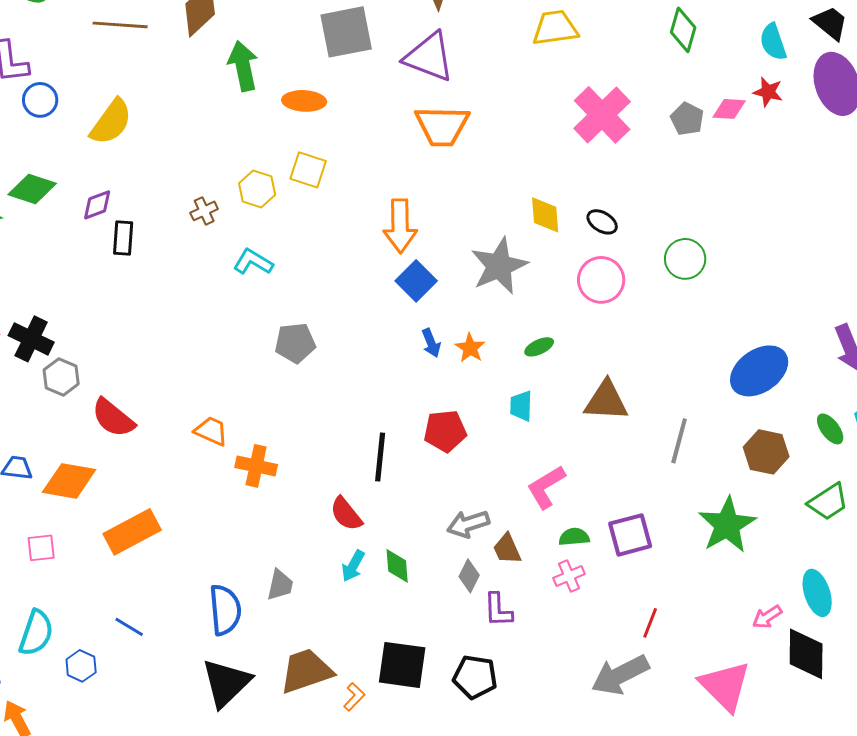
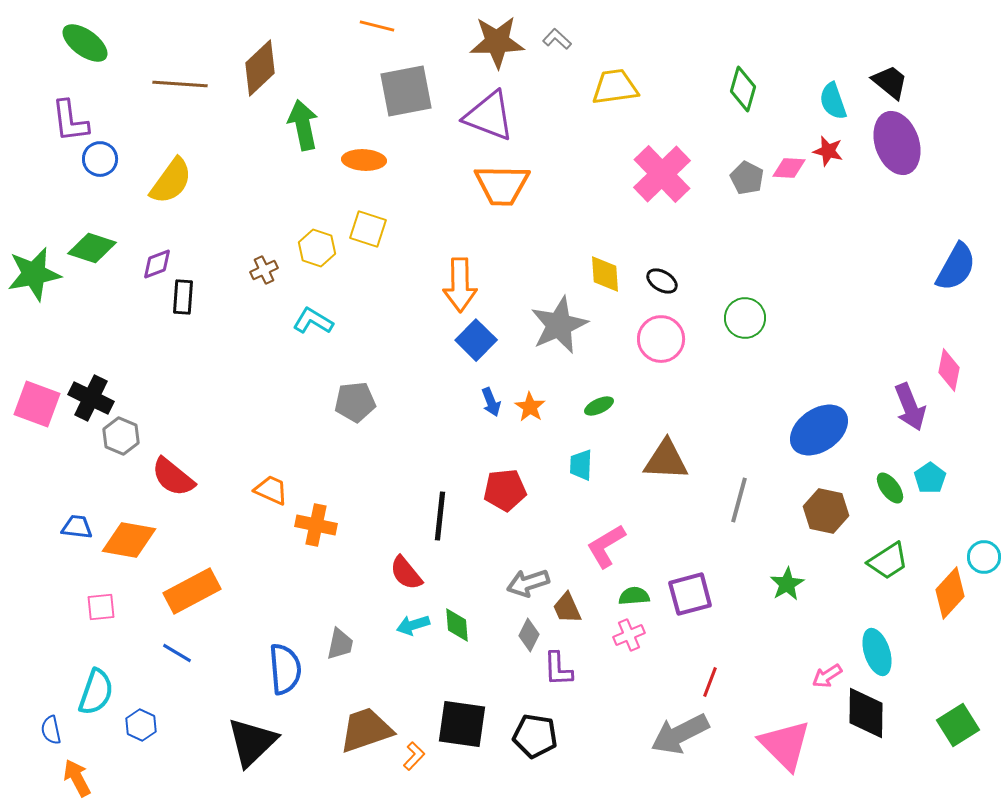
green star: (727, 525) -> (787, 584), size x0.6
cyan arrow: (353, 566) -> (413, 625), turned 44
blue line: (129, 627) -> (177, 653), moved
black triangle: (226, 683) -> (252, 742), moved

